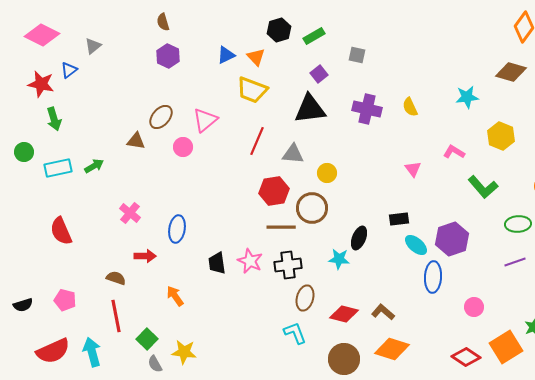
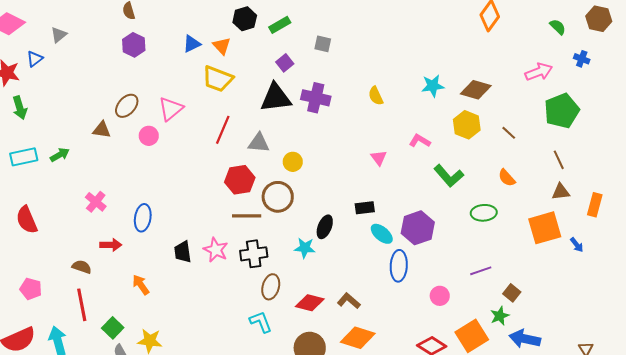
brown diamond: (511, 72) -> (476, 90), moved
purple cross: (367, 109) -> (316, 98), moved
purple line: (515, 262) -> (481, 271), moved

